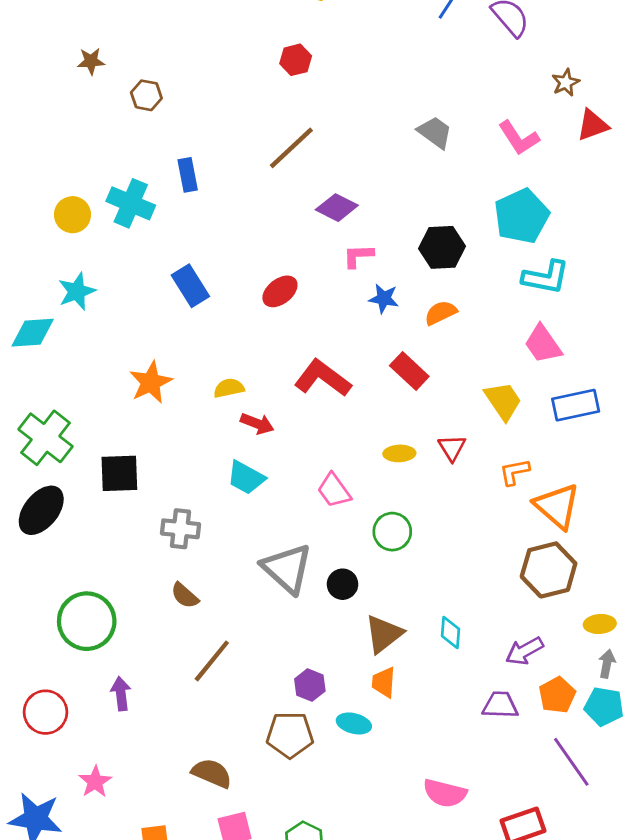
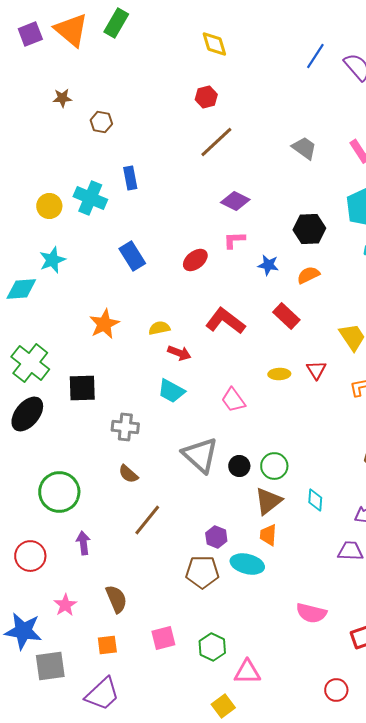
brown line: (291, 148) -> (216, 142), moved
pink L-shape: (358, 256) -> (234, 240), moved
green circle: (392, 532) -> (274, 466), moved
cyan ellipse: (354, 723) -> (247, 564), size x1.4
brown semicircle: (212, 773) -> (116, 599), moved, turned 44

